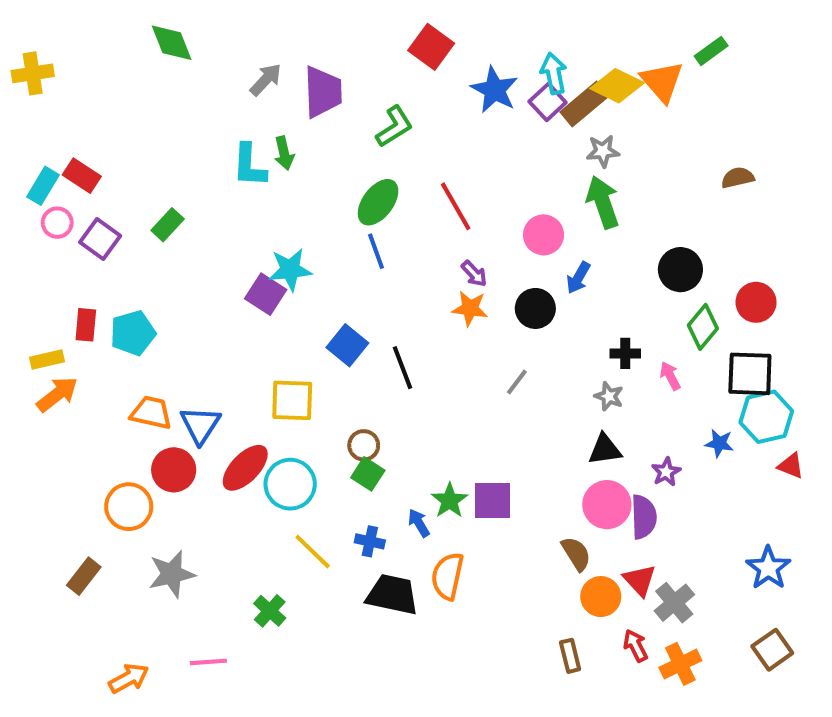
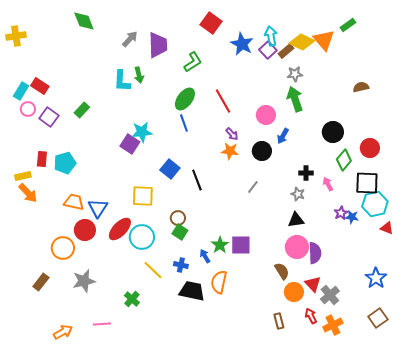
brown rectangle: (584, 104) -> (286, 51), size x0.7
orange arrow: (57, 394) -> (28, 193), turned 85
purple star: (666, 472) -> (341, 213), moved

